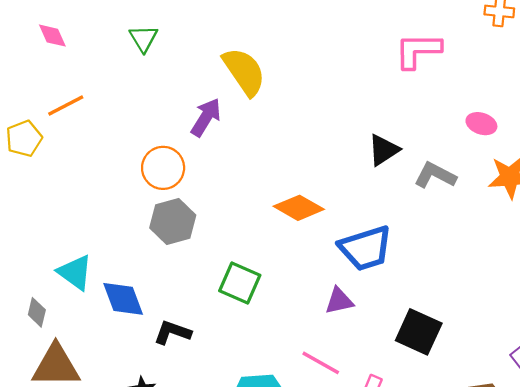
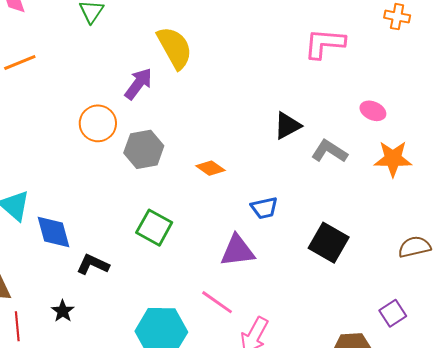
orange diamond: (299, 208) -> (210, 168), size x0.7
gray hexagon: (173, 221) -> (144, 149), moved
blue trapezoid: (366, 248) -> (264, 208), size x0.6
purple triangle: (339, 301) -> (237, 251), size x1.4
black square: (419, 332) -> (329, 243), moved

